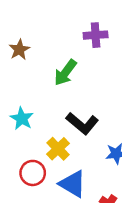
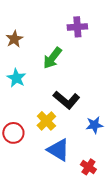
cyan star: (22, 119) -> (16, 78), moved
red circle: (33, 173) -> (13, 133), moved

